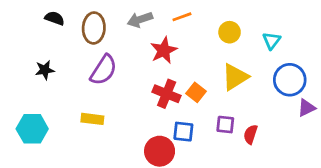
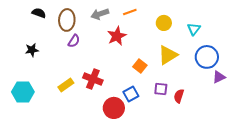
purple semicircle: (104, 70) -> (74, 41), moved, size x0.6
red cross: (167, 94) -> (93, 79), moved
yellow rectangle: (92, 119) -> (66, 85), turned -42
blue square: (183, 132) -> (131, 94), turned -35

